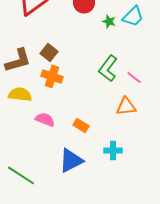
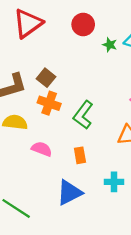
green L-shape: (108, 68) -> (83, 115), moved
orange rectangle: (81, 125) -> (80, 155), turned 49

